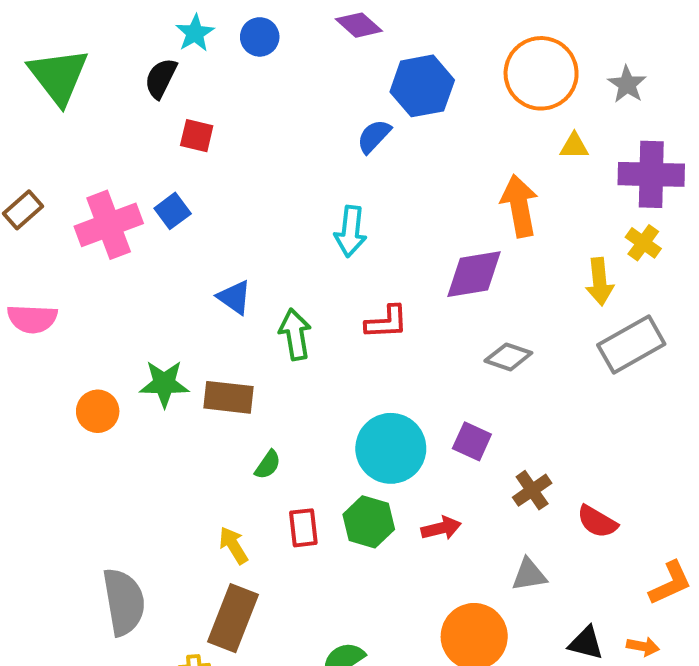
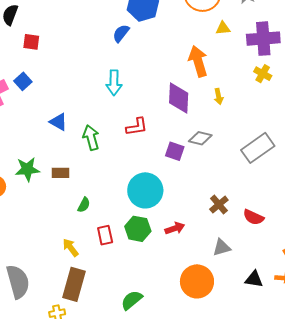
purple diamond: (474, 274) -> (179, 98), turned -72
yellow arrow: (600, 282) -> (219, 96), moved, size x0.7
gray rectangle: (631, 345) -> (258, 148), moved
brown rectangle: (228, 397) -> (61, 173), size x0.7
purple square: (472, 441) -> (175, 151), moved

